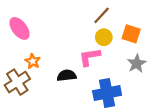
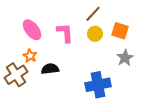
pink ellipse: (20, 28) -> (32, 30), moved
pink L-shape: (90, 57) -> (65, 33), moved, turned 95
black semicircle: (67, 76) -> (50, 69), moved

